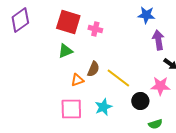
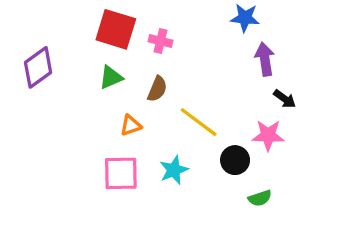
purple diamond: (20, 20) -> (38, 67), moved
brown semicircle: (93, 69) -> (157, 89), moved

